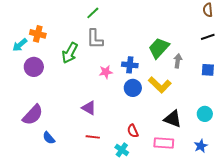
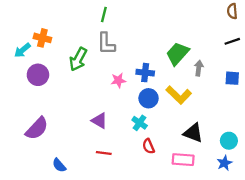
green line: (93, 13) -> (104, 15), turned -32
cyan circle: (205, 114) -> (229, 141), moved
blue semicircle: (49, 138) -> (59, 165), moved
cyan cross: (122, 150) -> (140, 123), moved

